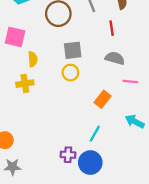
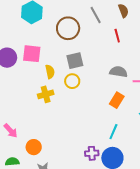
gray square: (73, 50) -> (75, 61), moved
gray semicircle: (115, 58) -> (118, 72), moved
yellow circle: (70, 73) -> (72, 81), moved

